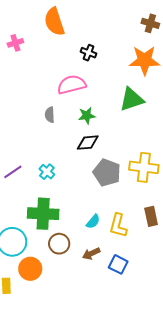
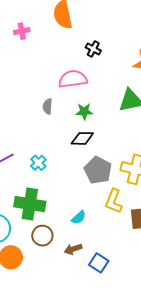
yellow L-shape: (118, 225) -> (114, 201), moved

